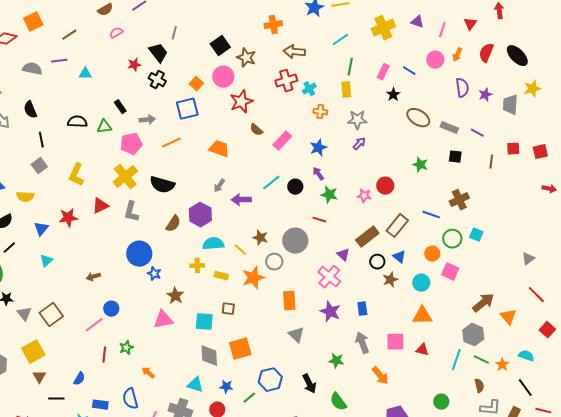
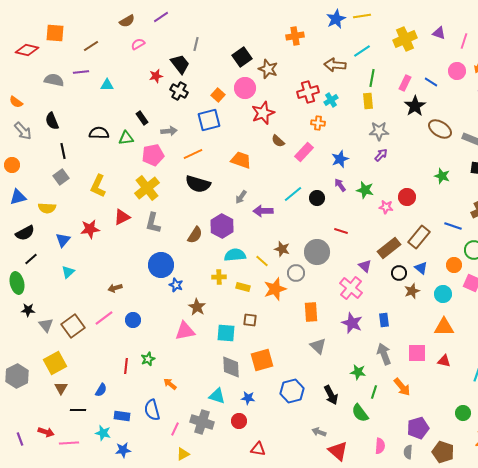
orange square: (33, 22) -> (55, 33), turned 30
brown arrow: (294, 52) -> (335, 65), moved
black star: (393, 95) -> (415, 106), size x1.5
orange cross: (320, 112) -> (318, 123), moved
black semicircle: (162, 185) -> (198, 184), moved
green star: (329, 195) -> (365, 190), moved
pink line: (94, 325) -> (104, 318), moved
green line: (249, 398) -> (374, 392), moved, turned -32

